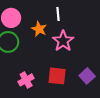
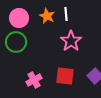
orange star: (39, 29) -> (47, 16), moved

